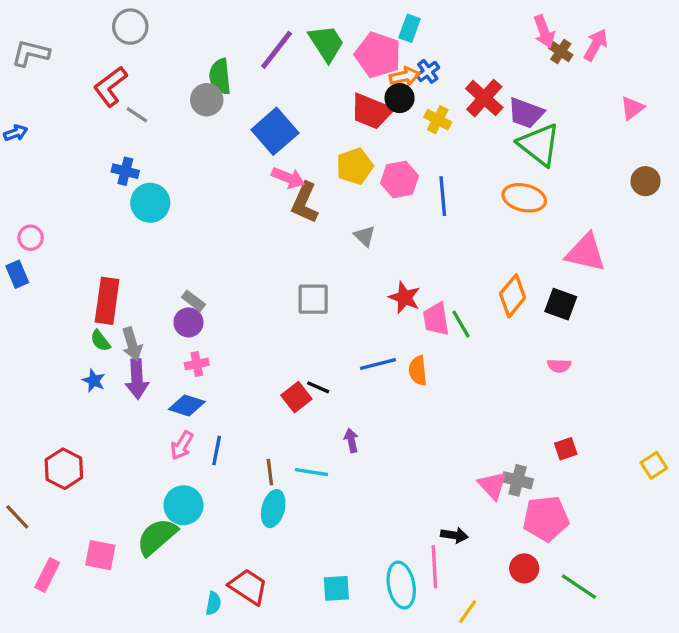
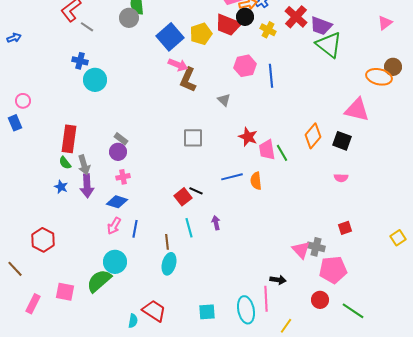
yellow pentagon: (355, 166) -> (201, 34), moved
orange ellipse: (524, 198) -> (379, 77), moved
cyan line: (311, 472) -> (189, 228), moved, turned 66

